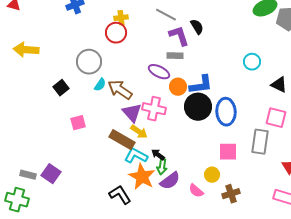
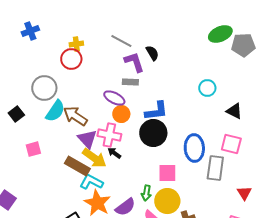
cyan semicircle: (100, 85) -> (55, 111), size x1.6
orange circle: (178, 87) -> (121, 114), moved
blue ellipse: (226, 112) -> (194, 148), moved
yellow arrow: (139, 132) -> (94, 158), size x1.4
pink square: (228, 152) -> (167, 173), moved
black arrow: (158, 155) -> (114, 153), moved
green arrow: (162, 167) -> (146, 193), moved
yellow circle: (212, 175) -> (167, 201), size x1.6

